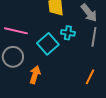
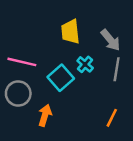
cyan cross: (68, 33) -> (85, 64), turned 32

